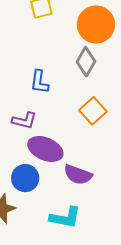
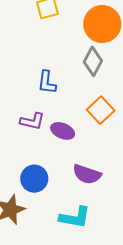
purple ellipse: (45, 149) -> (63, 131), moved, size x0.7

